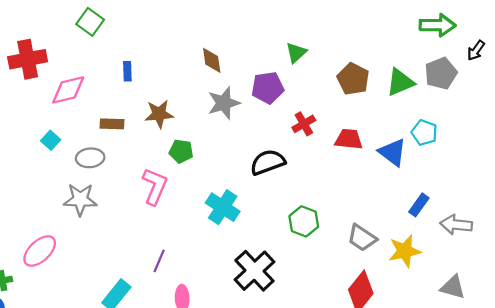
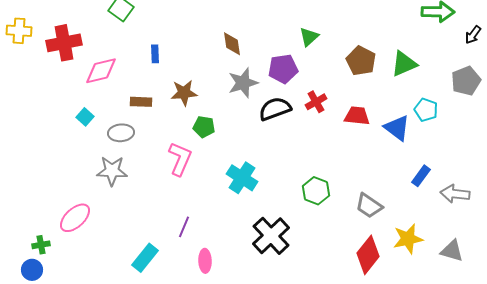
gray pentagon: (441, 73) -> (466, 81), moved
black semicircle: (268, 162) -> (275, 109), moved
yellow star: (405, 251) -> (408, 239), moved

